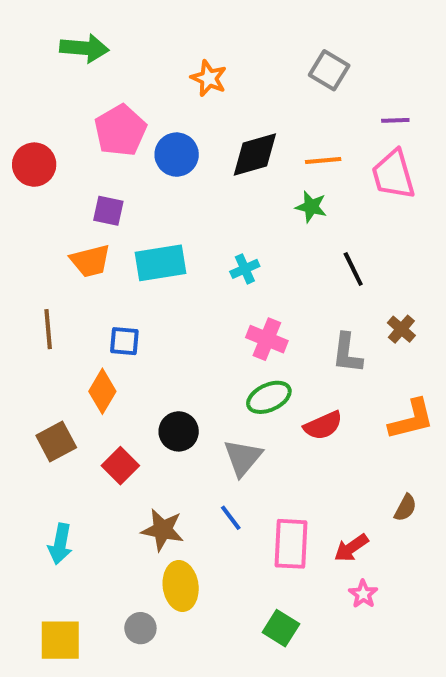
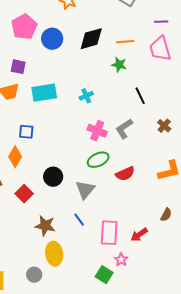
gray L-shape: (347, 353) -> (124, 129), moved, turned 50
pink star: (363, 594) -> (121, 260), moved

